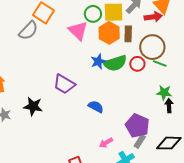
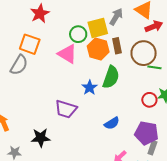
red arrow: (153, 17) -> (154, 26), moved
blue star: (98, 61) -> (90, 88), moved
green semicircle: (115, 63) -> (111, 77), turned -40
red circle: (137, 64) -> (149, 100), moved
blue semicircle: (96, 107) -> (112, 123), moved, turned 133

